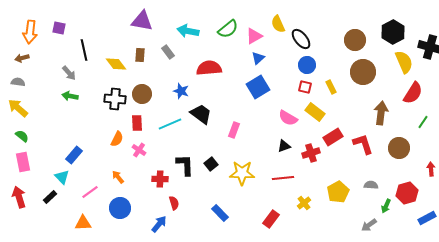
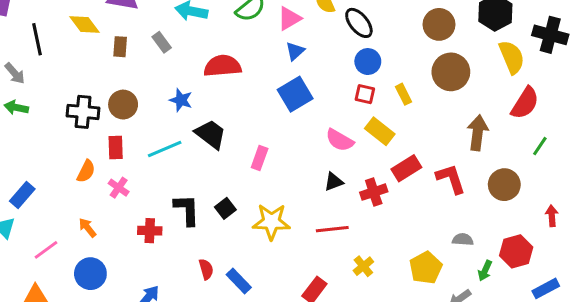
yellow diamond: (116, 64) -> (84, 24), moved
yellow pentagon: (338, 192) -> (426, 268), moved
red semicircle: (174, 203) -> (206, 269), moved

